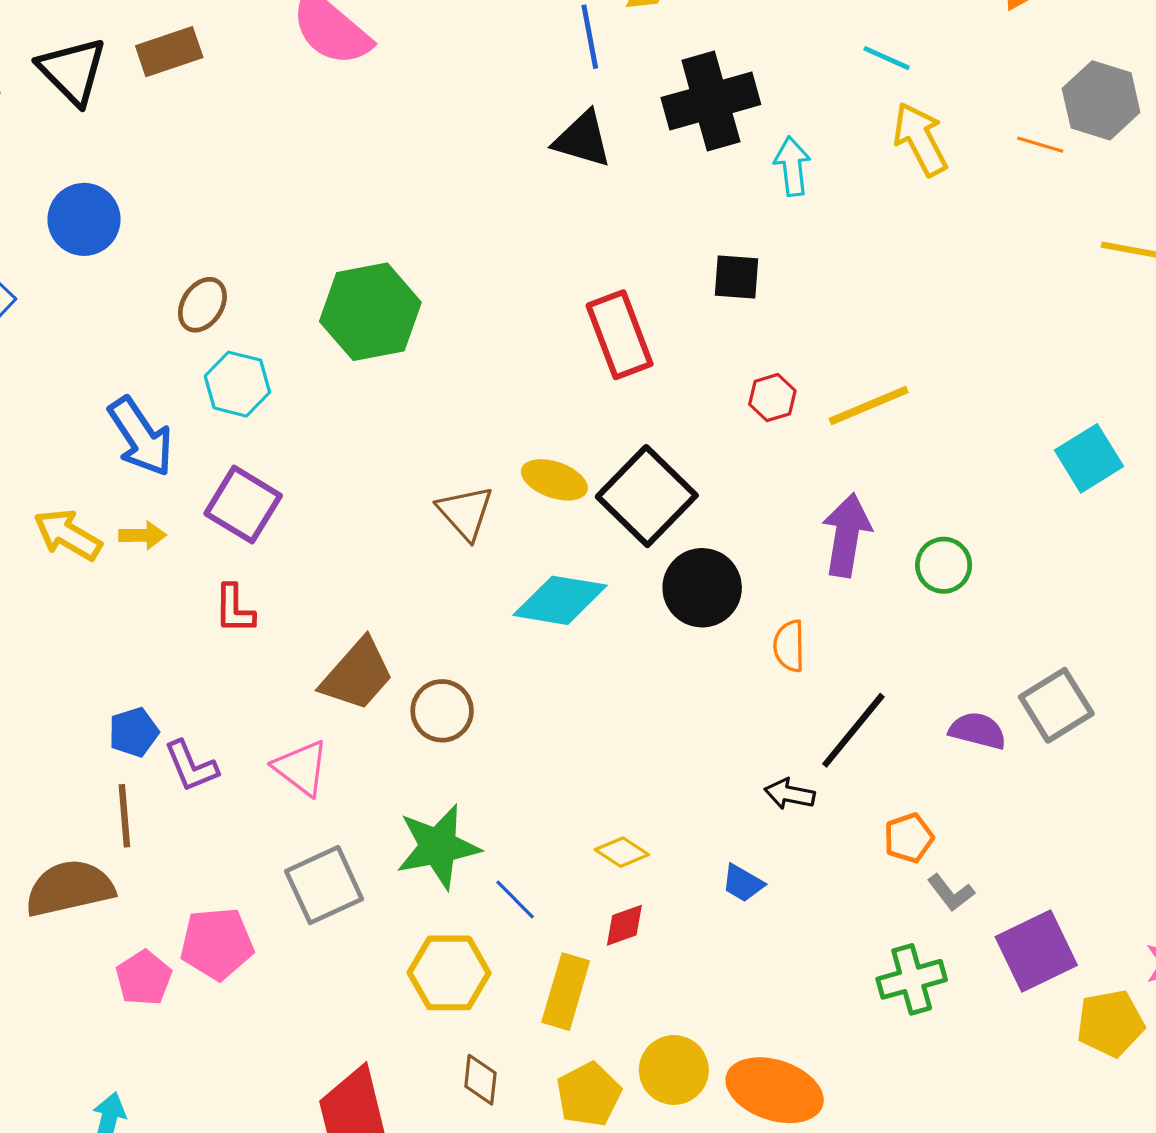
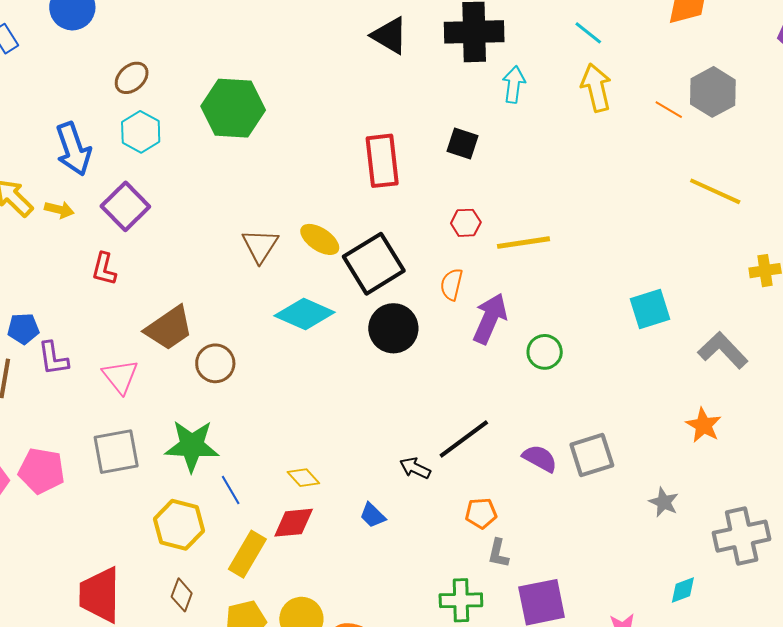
orange semicircle: (789, 646) -> (452, 284), moved
gray L-shape: (951, 893) -> (498, 553), turned 36
red diamond: (624, 925) -> (294, 523), size x1.4

